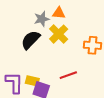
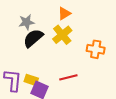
orange triangle: (59, 13) -> (64, 13), turned -40
gray star: (42, 19) -> (27, 22), moved

